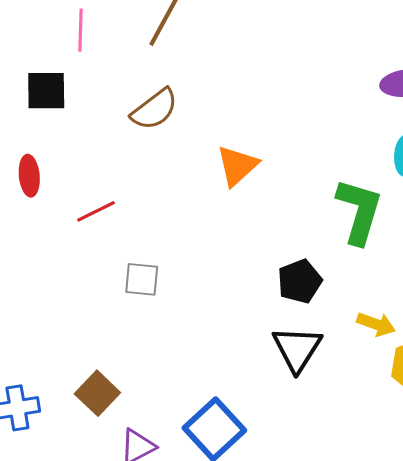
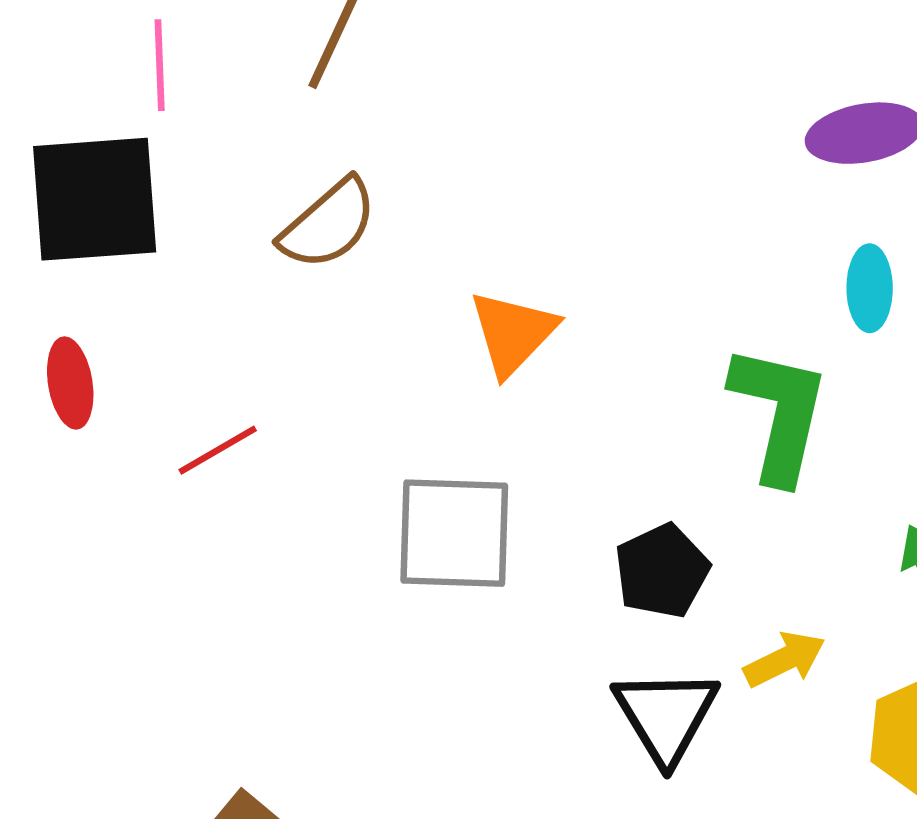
black square: (46, 91) -> (95, 199), size x1.5
gray square: (142, 279) -> (454, 533), moved, size x1.6
yellow arrow: (376, 324) -> (785, 659), moved, turned -42

